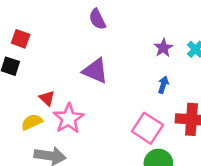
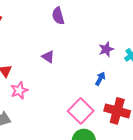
purple triangle: (95, 71) -> (48, 57), size x0.6
pink star: (69, 118) -> (19, 90), size x0.7

